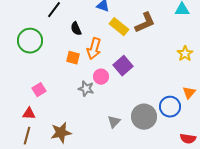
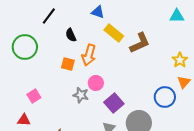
brown L-shape: (145, 23) -> (140, 43), moved
purple square: (123, 66) -> (114, 103), moved
orange triangle: (189, 93) -> (184, 82), moved
blue circle: (170, 107) -> (165, 97), moved

